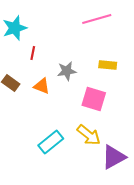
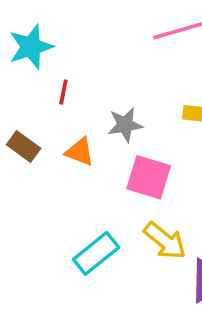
pink square: (94, 99) -> (149, 177), moved

